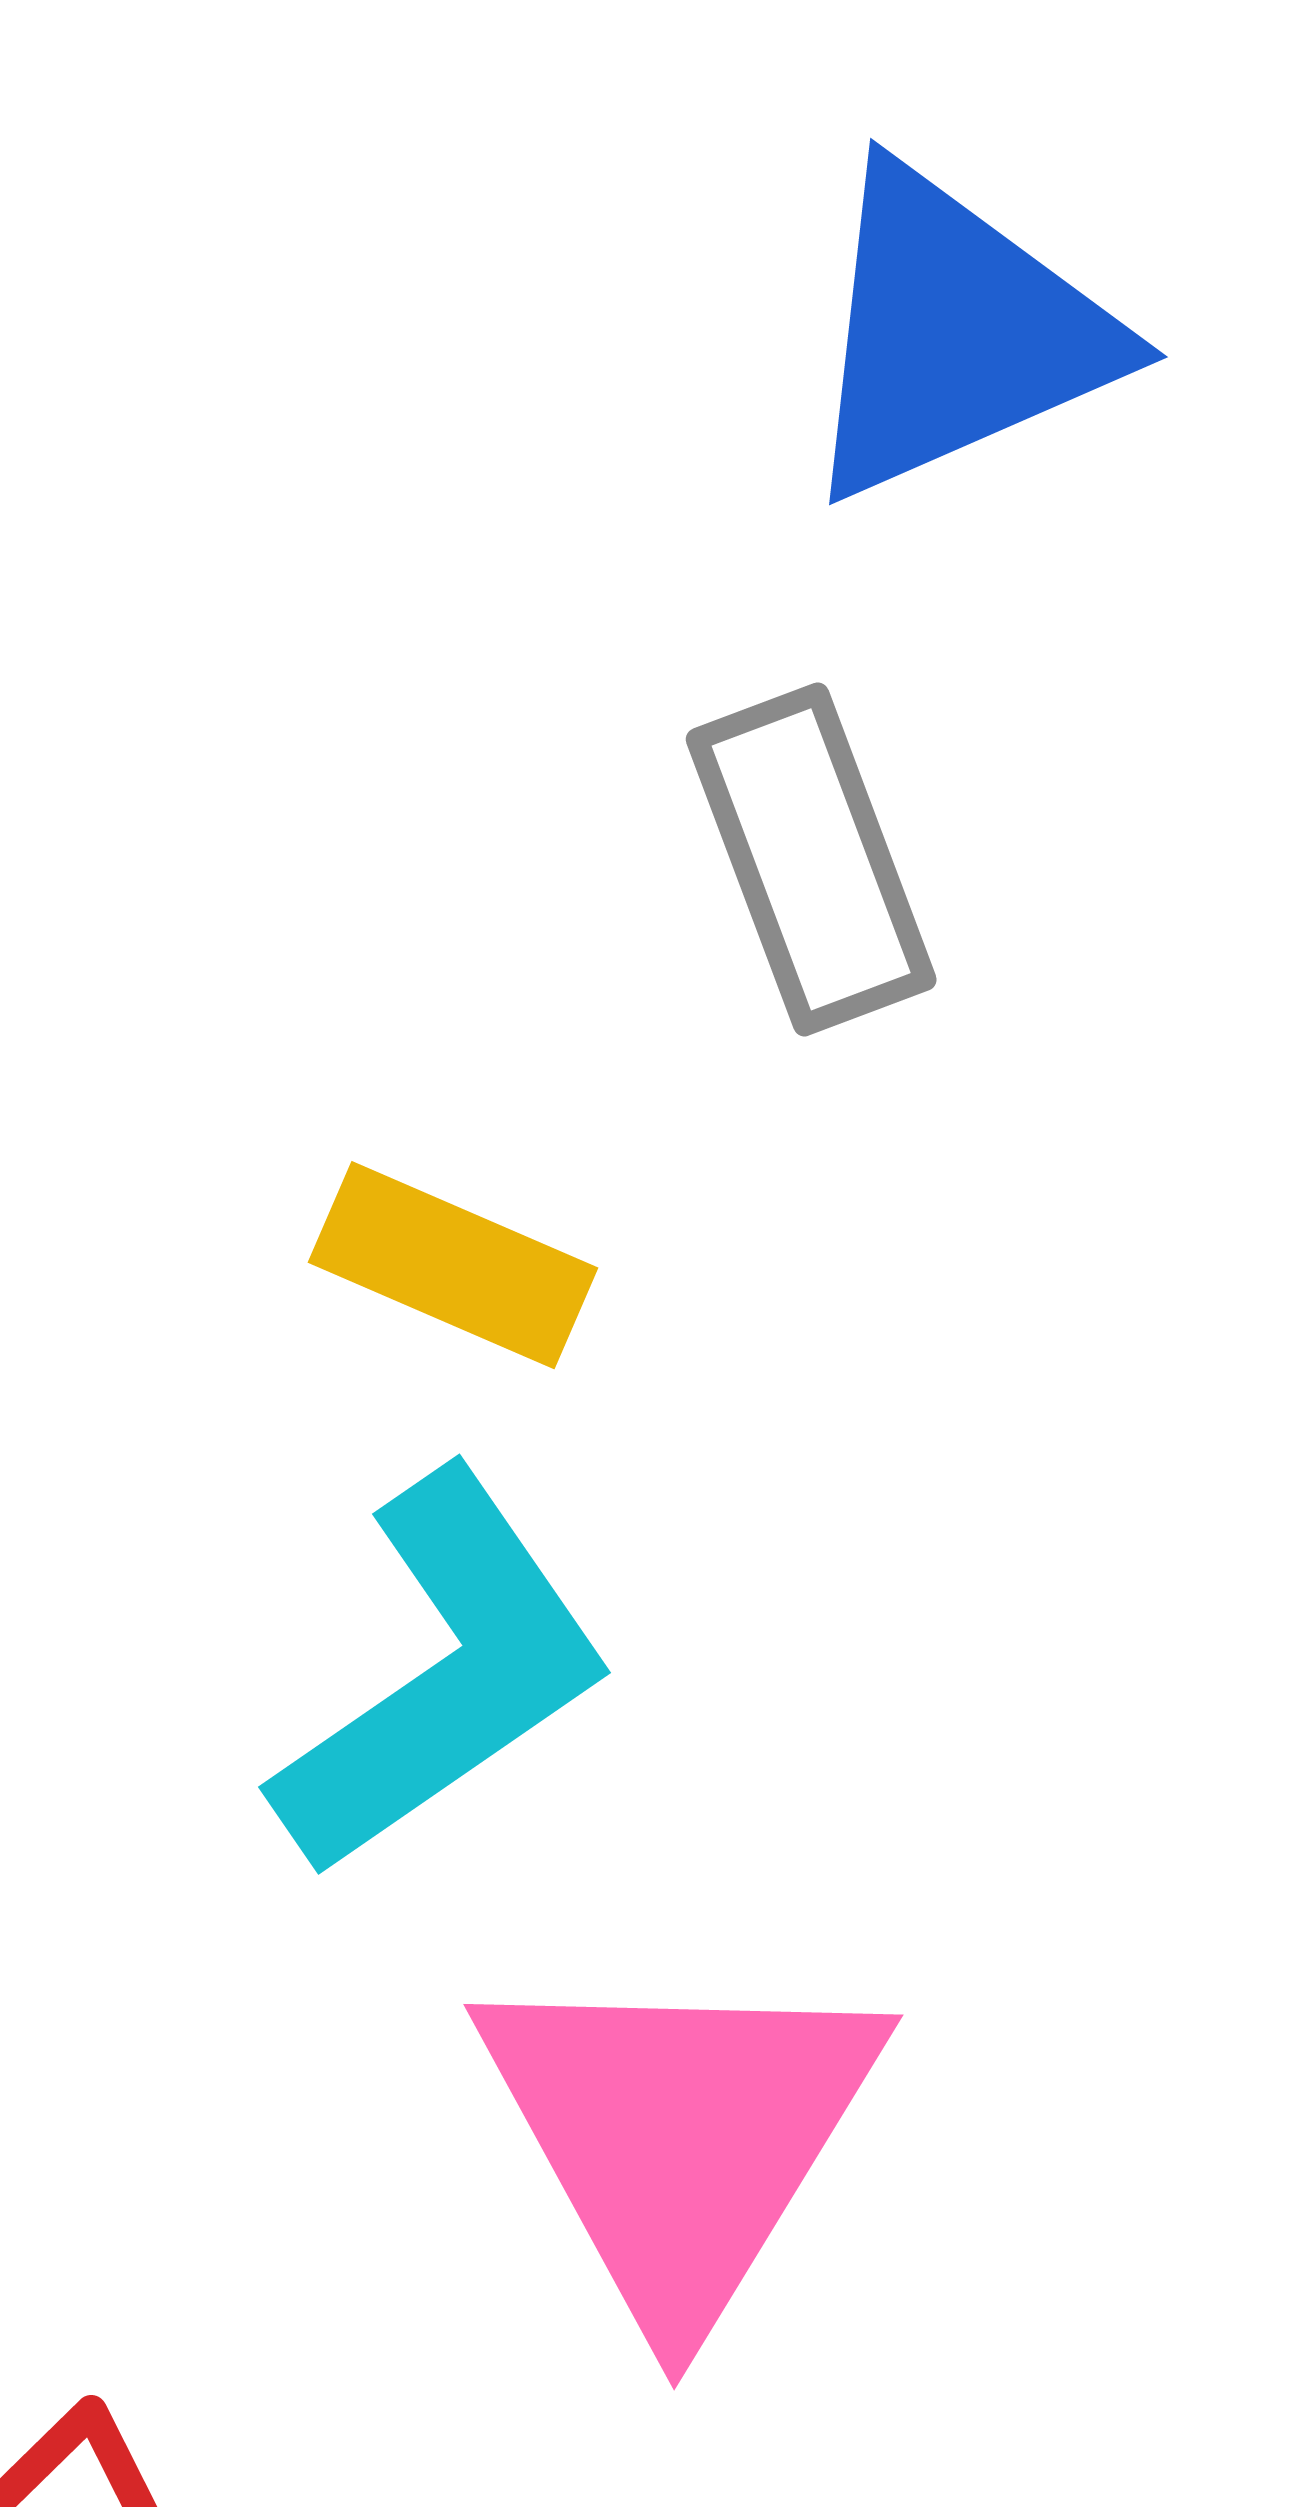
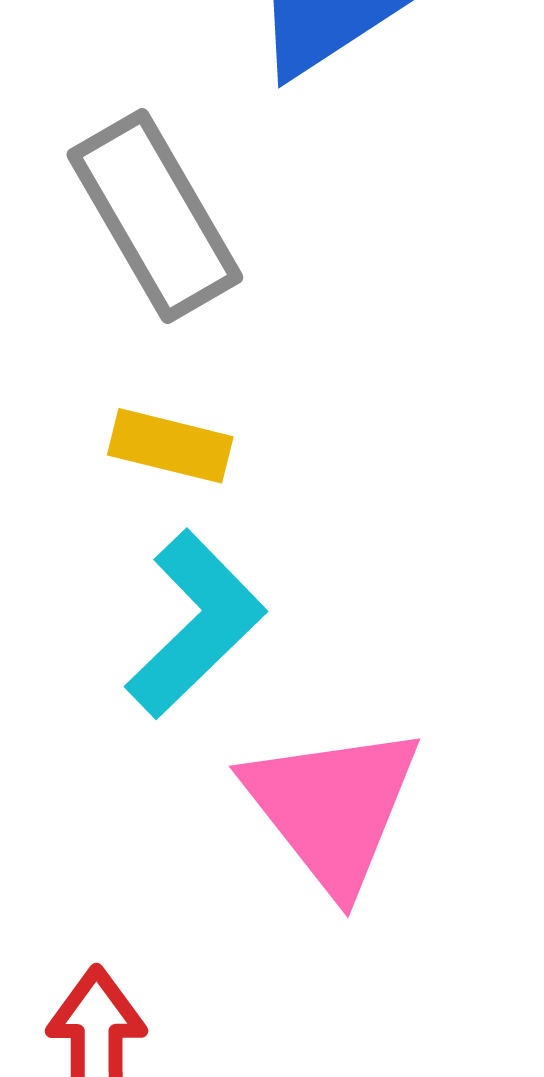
gray rectangle: (811, 859) -> (155, 216), moved, size x1.4

